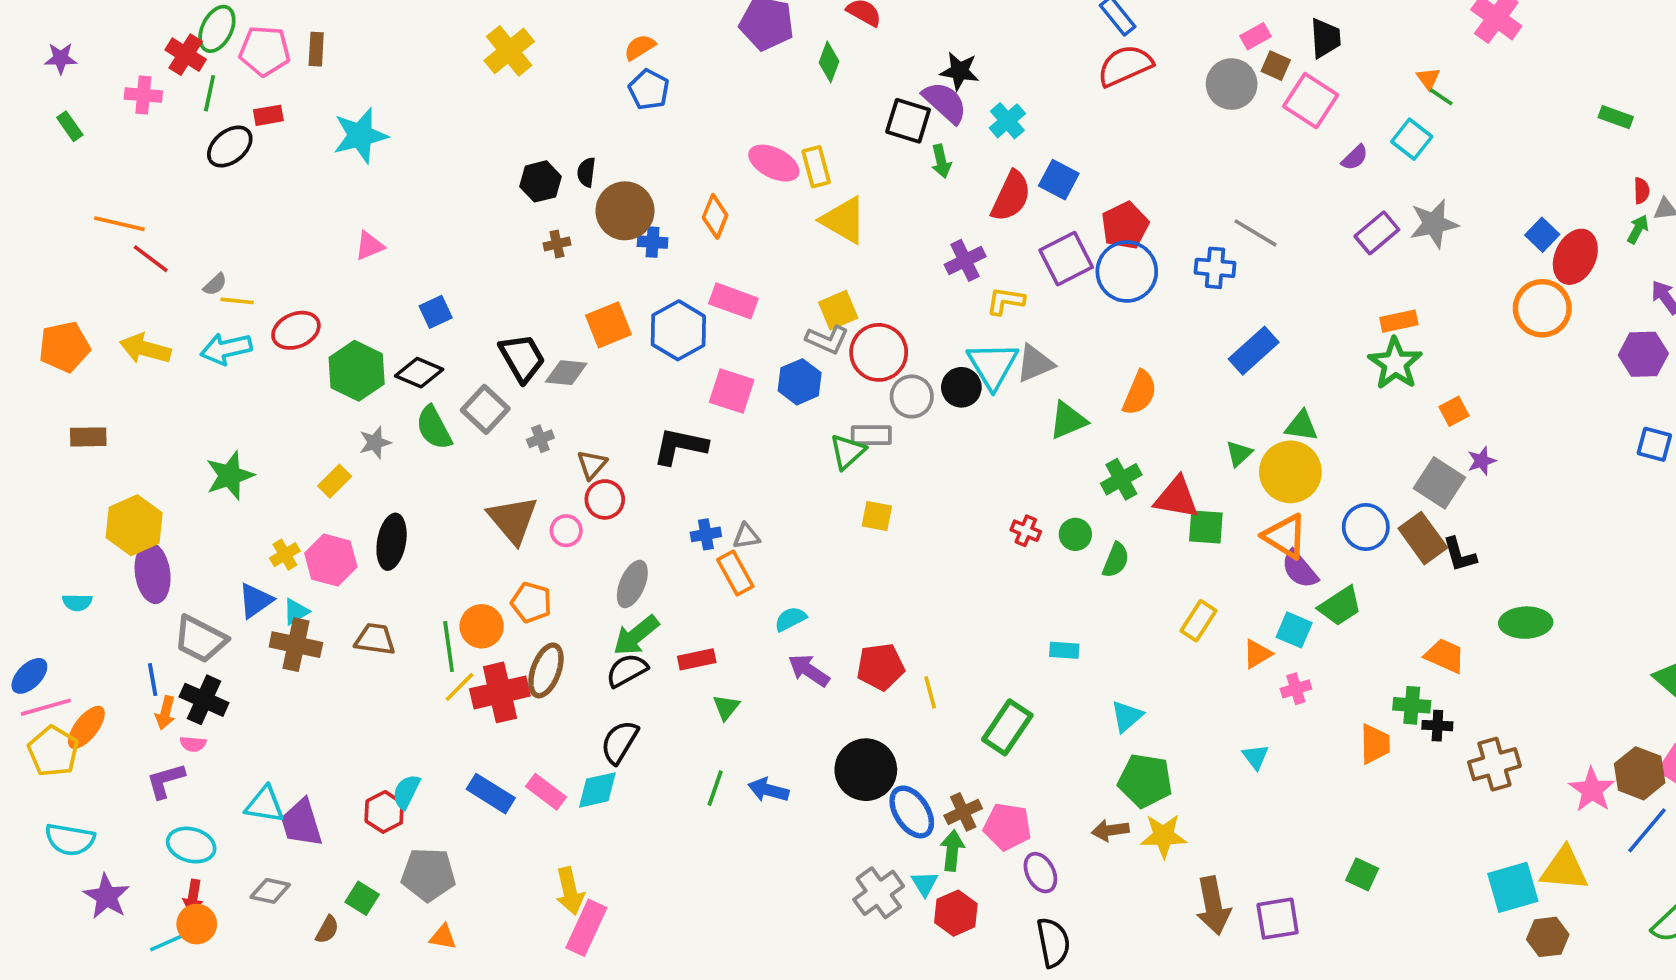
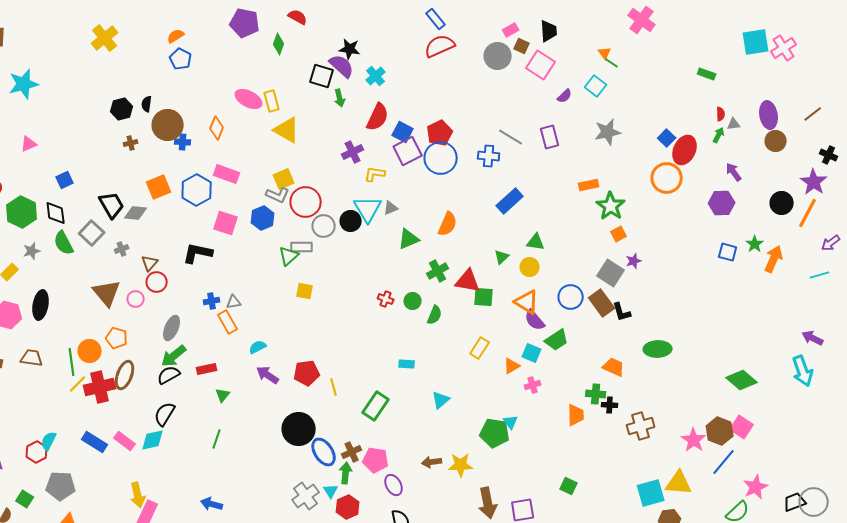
blue square: (1059, 180) -> (403, 132), moved
purple rectangle: (1377, 233) -> (550, 137), moved, turned -65
gray triangle: (1035, 363) -> (391, 208), size x0.7
green star: (1395, 363) -> (611, 206), moved
black diamond: (419, 373) -> (56, 213), turned 60
yellow circle: (1290, 472) -> (530, 267), size x0.6
green pentagon: (1145, 781) -> (495, 433), moved
blue arrow: (768, 790) -> (212, 504), moved

